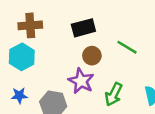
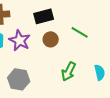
purple star: (81, 81) -> (20, 40), moved

